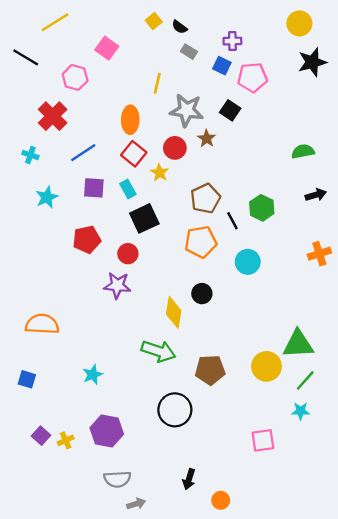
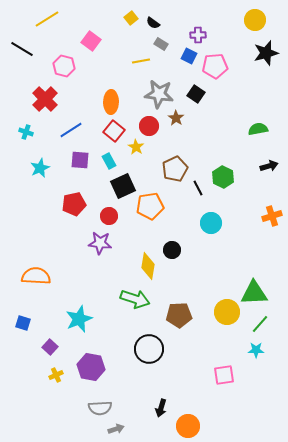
yellow line: (157, 83) -> (141, 61), moved, turned 66
orange pentagon: (201, 242) -> (150, 206), moved
cyan star: (93, 375) -> (79, 319), size x1.5
purple square: (41, 436) -> (50, 347), moved
orange circle: (221, 500) -> (188, 426), size x1.5

